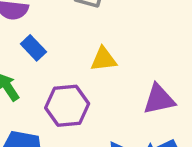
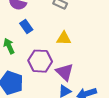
purple triangle: (159, 99) -> (65, 72), moved, turned 48

